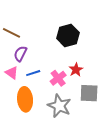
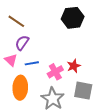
black hexagon: (68, 35) -> (73, 18), moved

